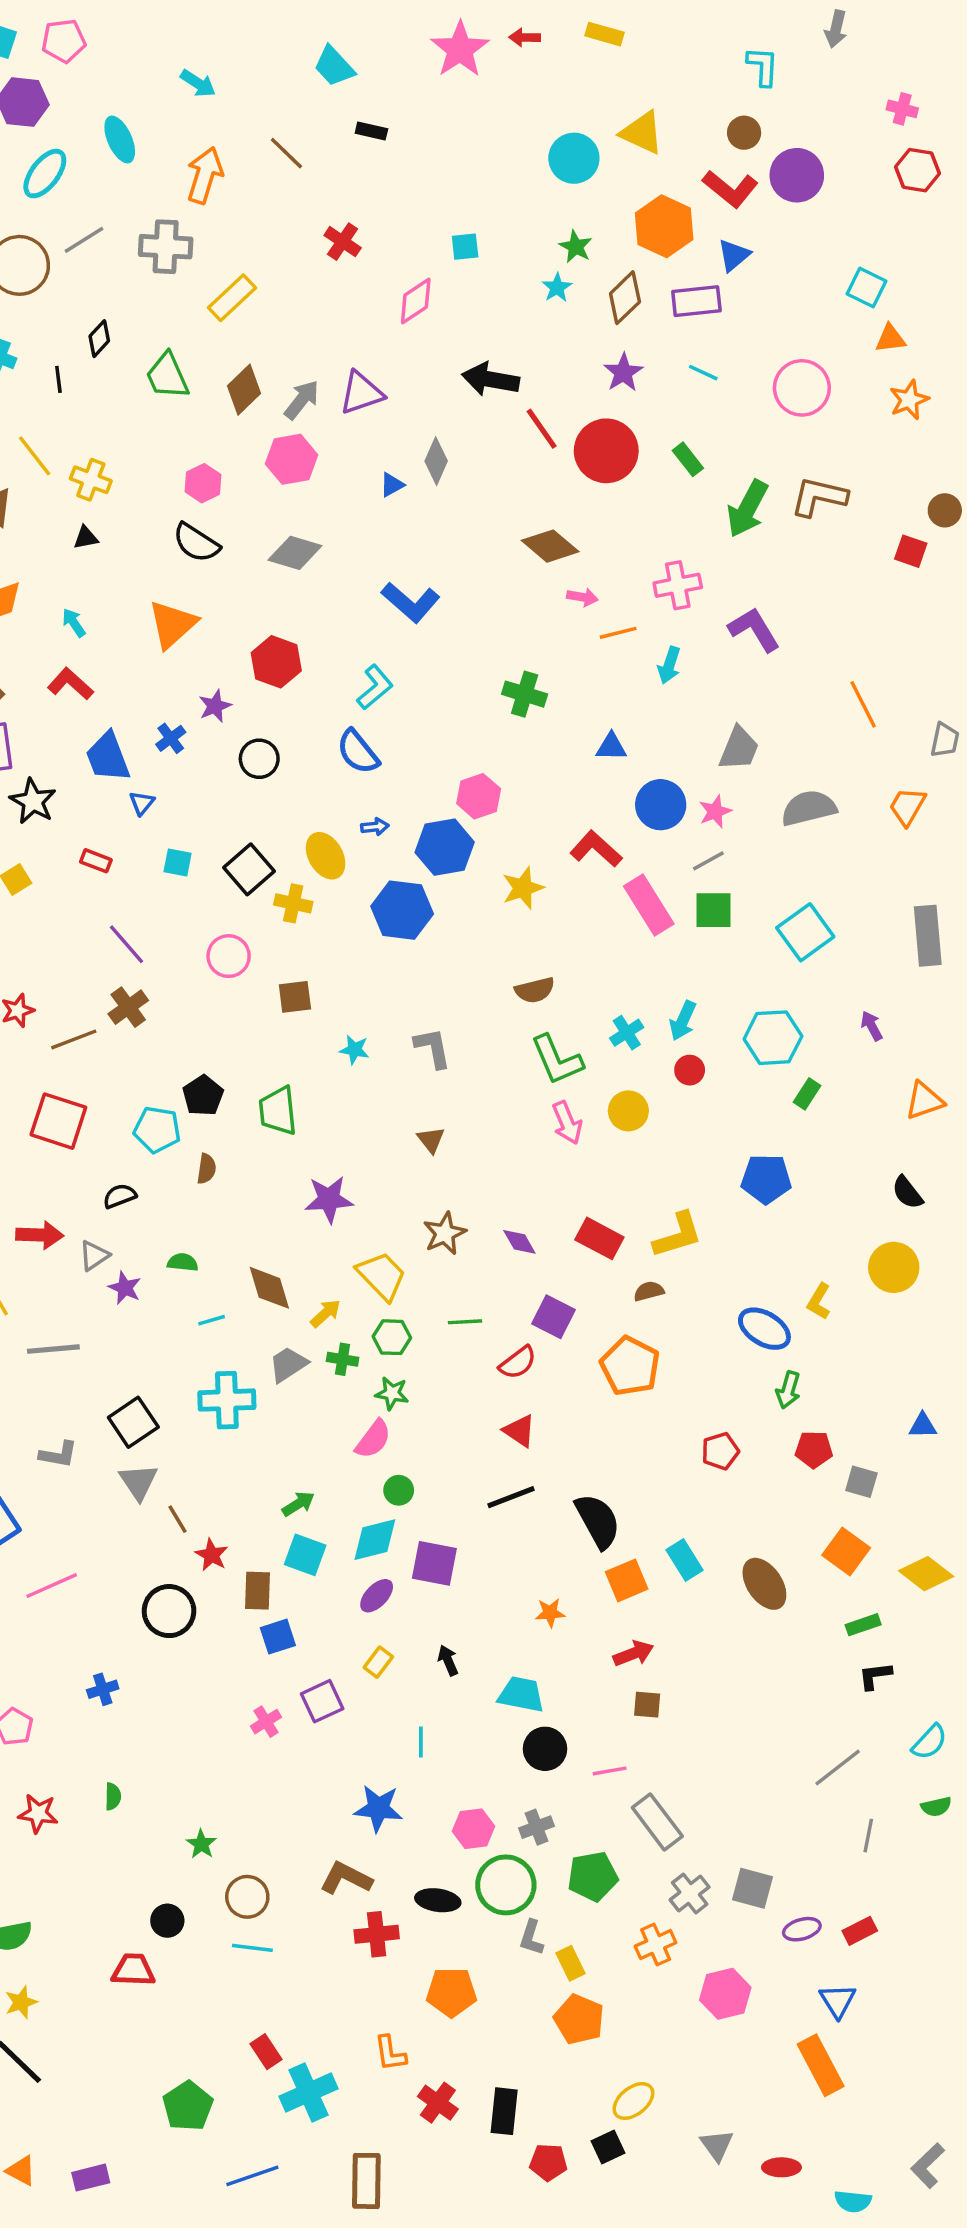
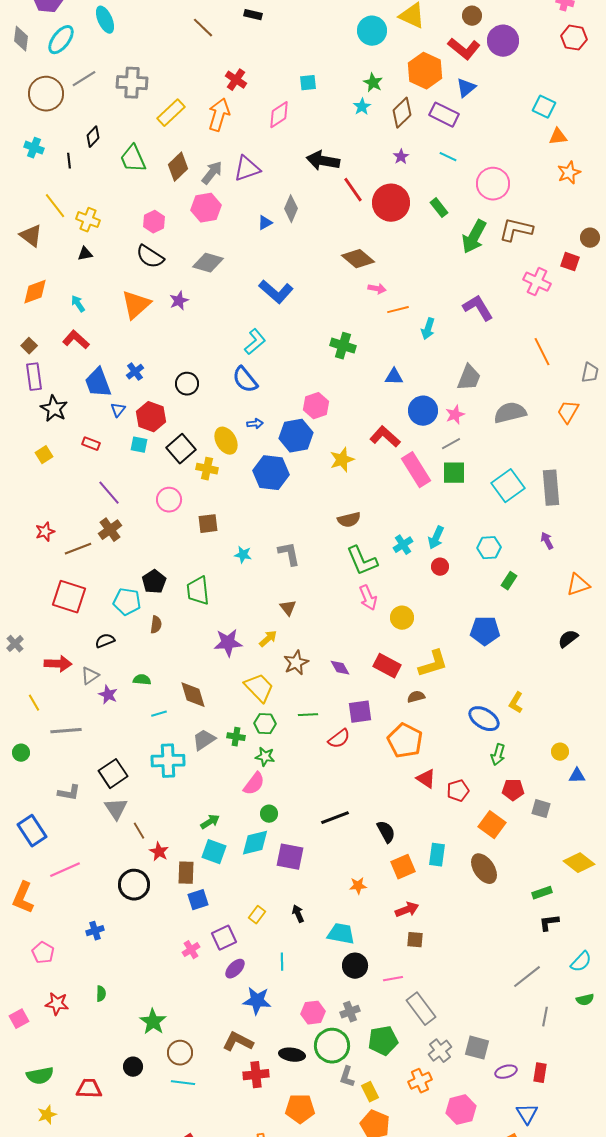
orange arrow: (205, 175) -> (219, 115), moved
purple rectangle: (696, 301) -> (444, 115), turned 32
purple star: (623, 373) -> (401, 157), size x0.7
pink circle: (802, 388) -> (493, 184), moved
pink cross: (678, 585) -> (537, 282), moved, turned 36
red hexagon: (276, 662) -> (151, 417), moved
purple star: (215, 706) -> (179, 301), moved
gray rectangle: (928, 936) -> (551, 488), moved
cyan hexagon: (773, 1038) -> (489, 548), size x0.7
yellow circle: (628, 1111) -> (402, 618), moved
black semicircle: (907, 1193) -> (568, 639), turned 90
yellow circle: (894, 1267) -> (560, 752), moved, size x0.6
yellow arrow: (326, 1313) -> (268, 639), moved
purple square: (554, 1317) -> (360, 712), turned -35
red triangle: (519, 1431) -> (426, 779), moved
black semicircle: (598, 1521) -> (386, 832), size x0.7
orange square: (846, 1551) -> (492, 825), moved
cyan rectangle: (684, 1560) -> (437, 855), turned 40
purple ellipse: (377, 1596) -> (235, 969), moved
green star: (201, 1844) -> (153, 1022), size x1.5
red rectangle: (860, 1931) -> (540, 1073), turned -54
red trapezoid: (133, 1970) -> (89, 1089), moved

